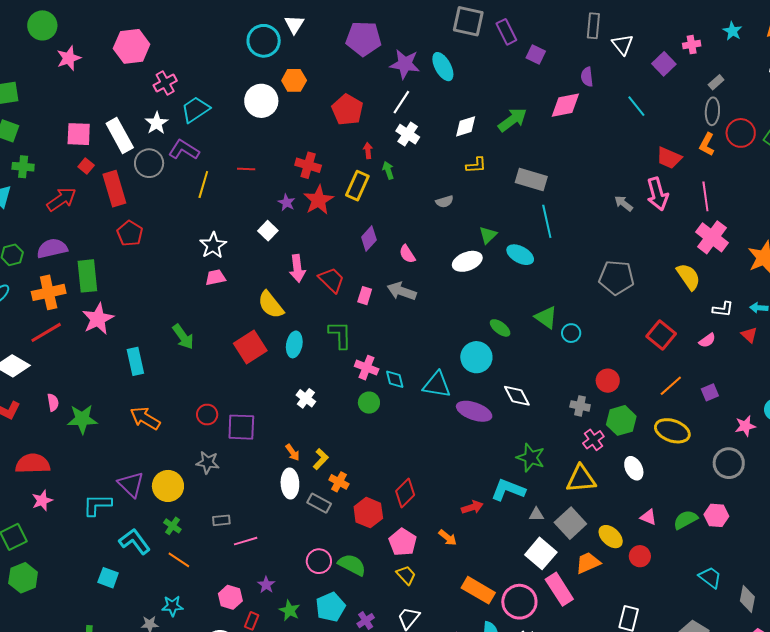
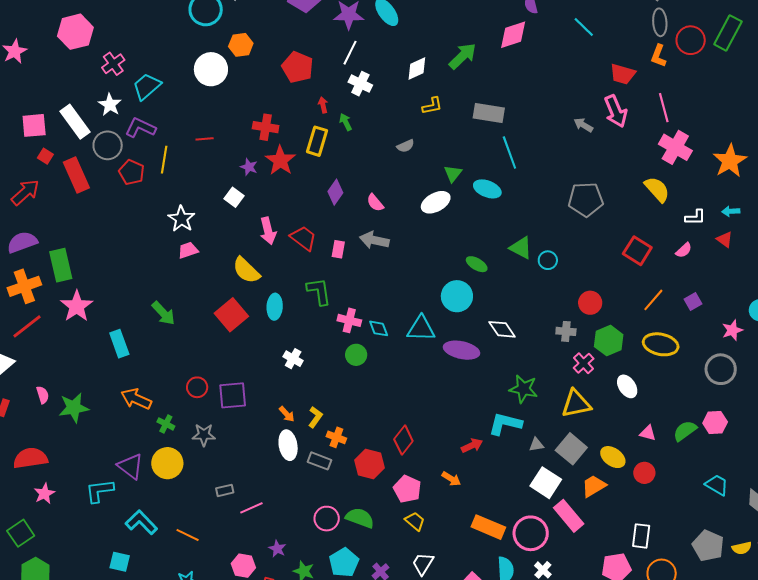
red pentagon: (130, 233) -> (132, 172), moved
green cross: (172, 526) -> (166, 424), moved

